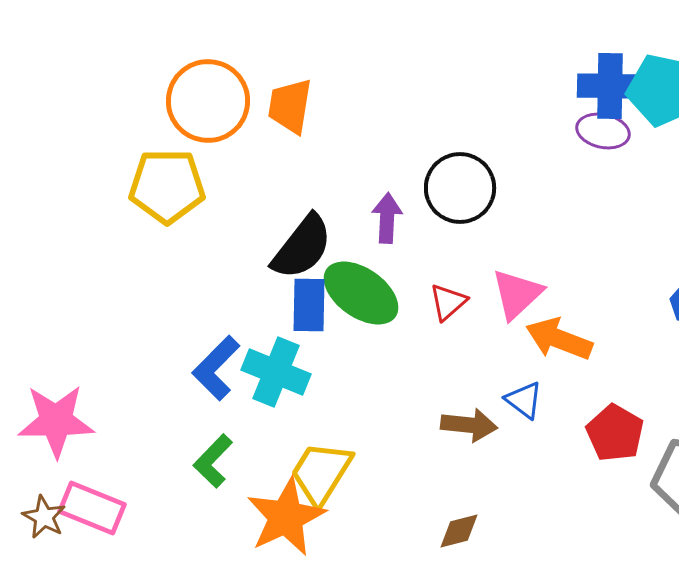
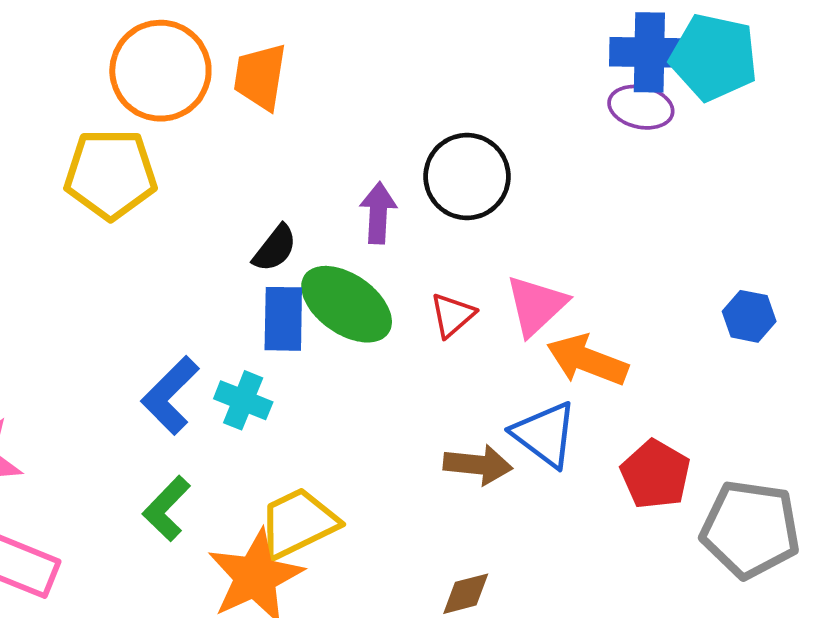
black semicircle: (302, 247) -> (275, 248), size x0.6
cyan cross: (276, 372) -> (243, 400), size x0.7
blue triangle: (524, 400) -> (545, 434), size x1.5
yellow trapezoid: (321, 473) -> (298, 523), turned 32

